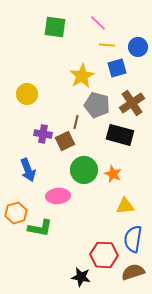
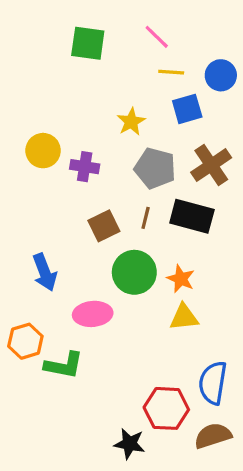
yellow star: (82, 76) -> (131, 122), size x0.7
brown line: (76, 122) -> (146, 218), moved
purple cross: (43, 134) -> (85, 167), moved
yellow triangle: (125, 206) -> (184, 317), moved

